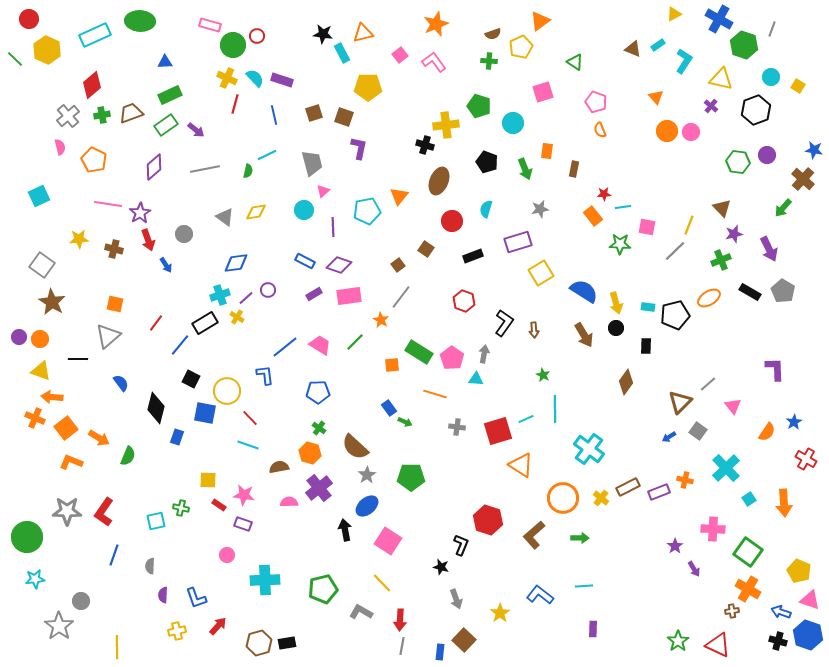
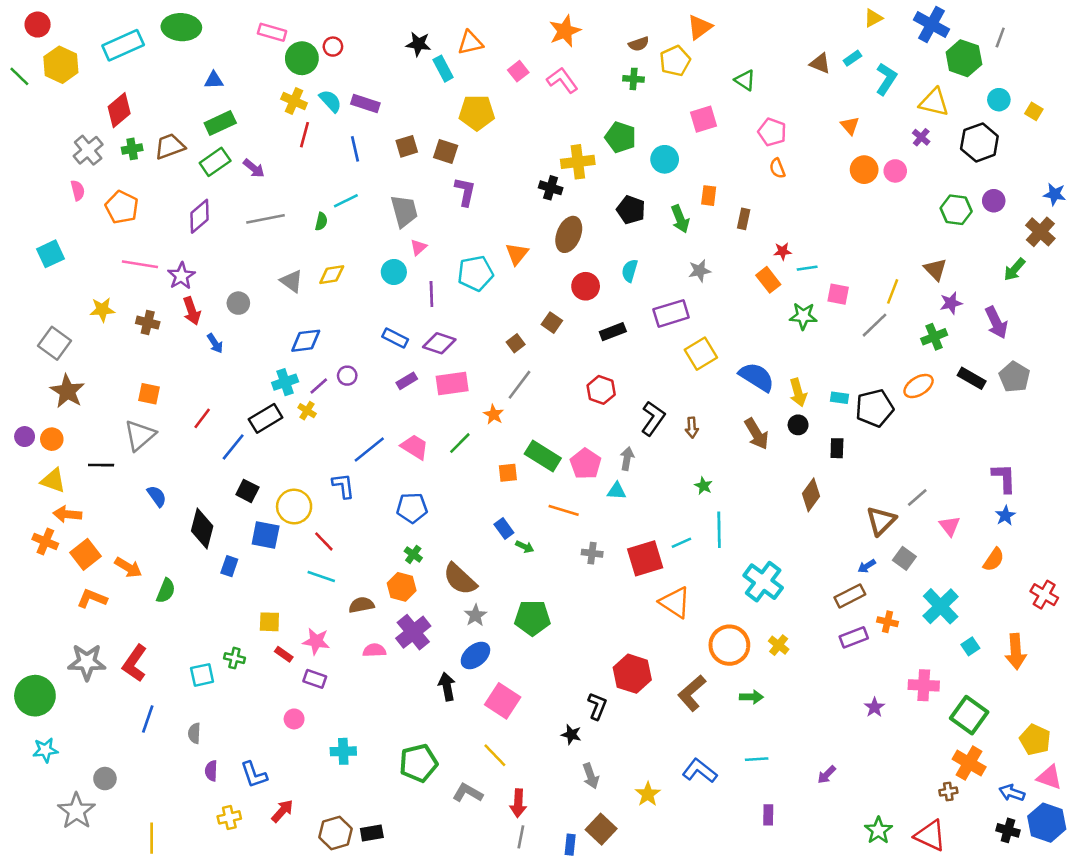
blue star: (794, 422) -> (1005, 516), moved
brown rectangle: (628, 487) -> (850, 596), moved
purple arrow: (694, 569) -> (827, 775), moved, turned 77
cyan cross: (265, 580) -> (343, 751), size x0.7

